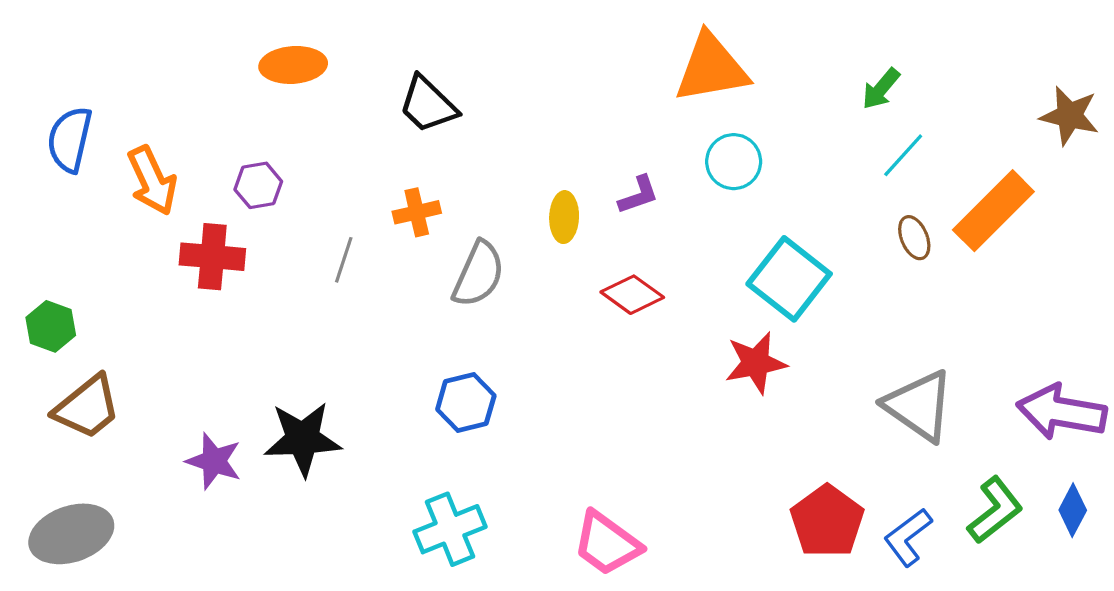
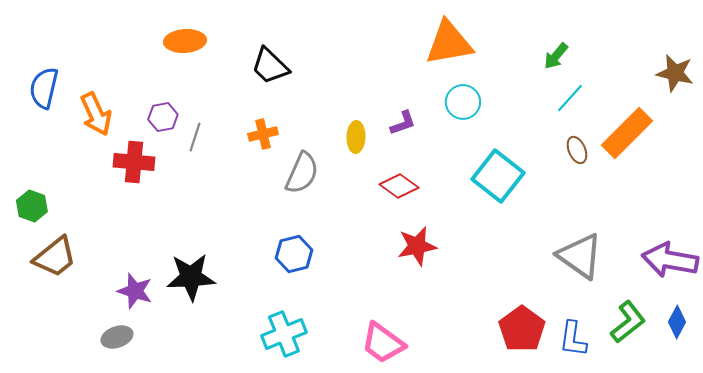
gray line: (344, 260) -> (195, 137), moved
red star: (756, 363) -> (417, 246), moved
gray ellipse: (71, 534) -> (117, 337), moved, size x0.6
blue L-shape: (908, 537) -> (573, 339), turned -45

